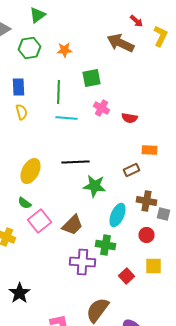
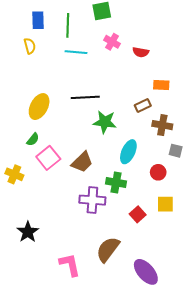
blue rectangle: (18, 87) -> (38, 20), moved
brown cross: (146, 201) -> (162, 125), moved
green semicircle: (24, 203) -> (33, 139), turned -88

